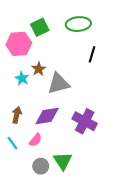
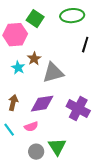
green square: (40, 27) -> (35, 19), turned -30
pink semicircle: (36, 140) -> (31, 127), turned 32

